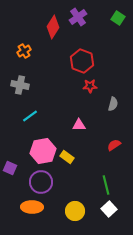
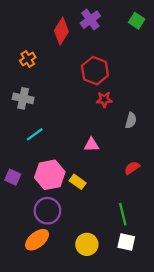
purple square: (10, 168) -> (13, 177), moved
orange ellipse: (32, 207) -> (37, 240), turned -40
white square: (109, 209) -> (126, 242), turned -35

